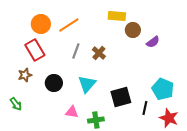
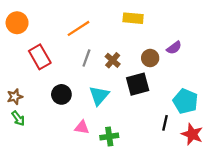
orange circle: (41, 24) -> (17, 23), moved
brown circle: (133, 30) -> (150, 58), moved
brown star: (25, 75) -> (15, 97), moved
black square: (121, 97) -> (138, 84), moved

